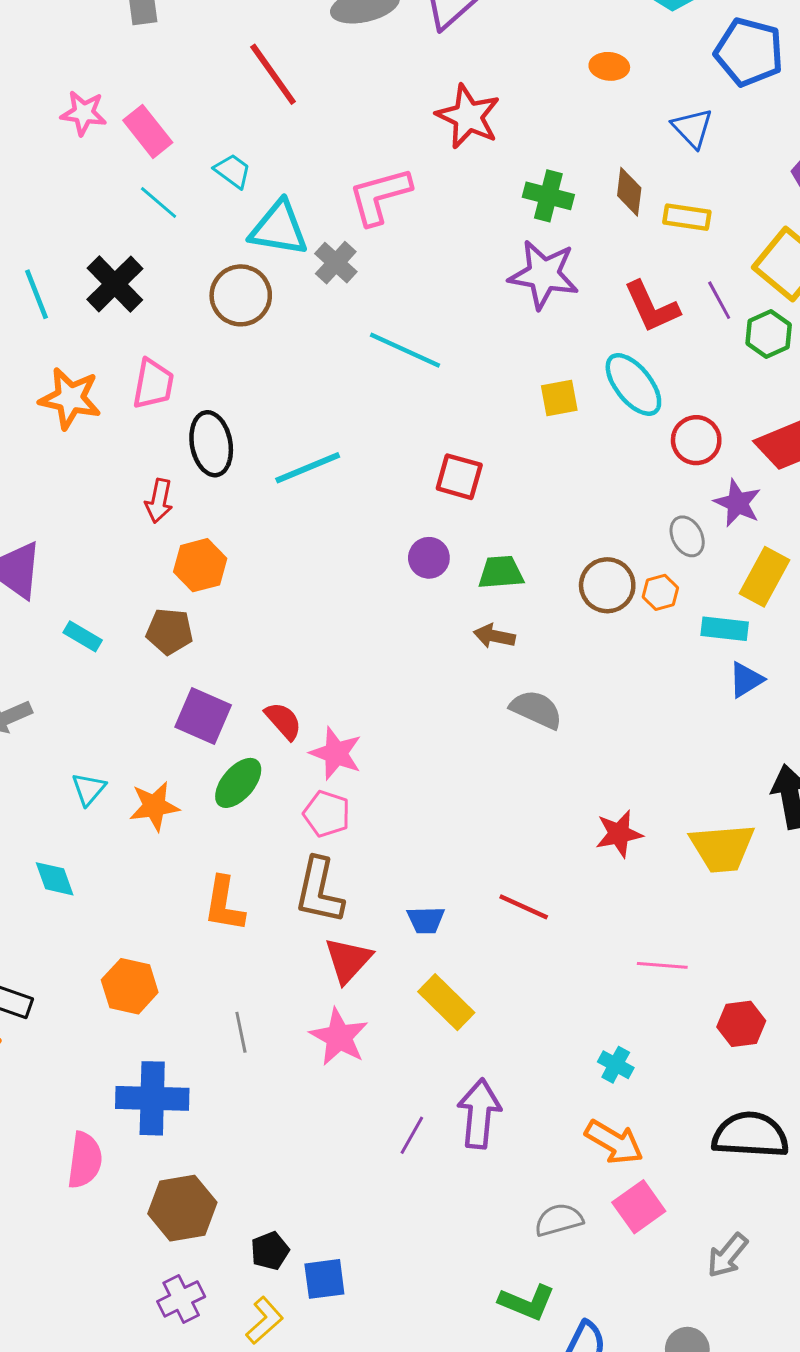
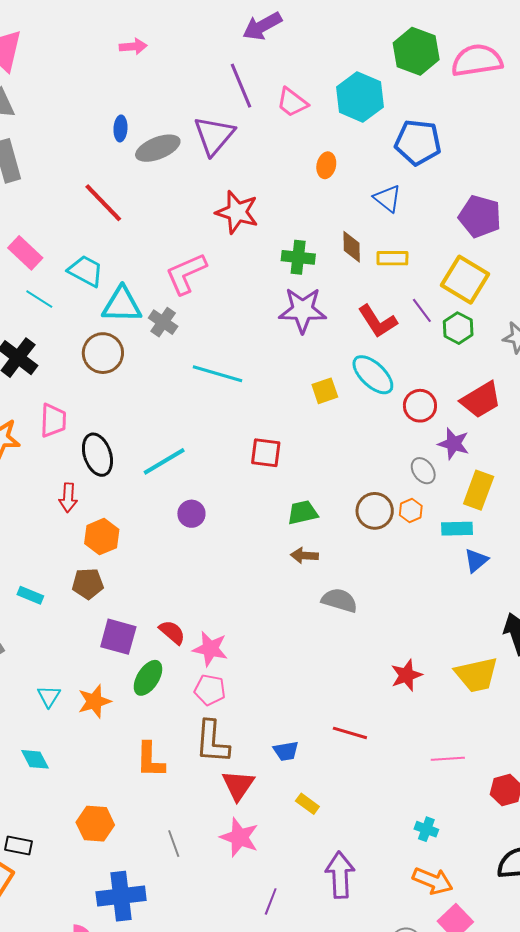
orange ellipse: (609, 66) -> (326, 165), turned -75
cyan trapezoid: (233, 171) -> (86, 271), size x1.4
purple circle: (429, 558) -> (191, 514), moved
yellow rectangle: (446, 1002) -> (307, 804), size x0.6
purple line: (412, 1135) -> (271, 901), moved

